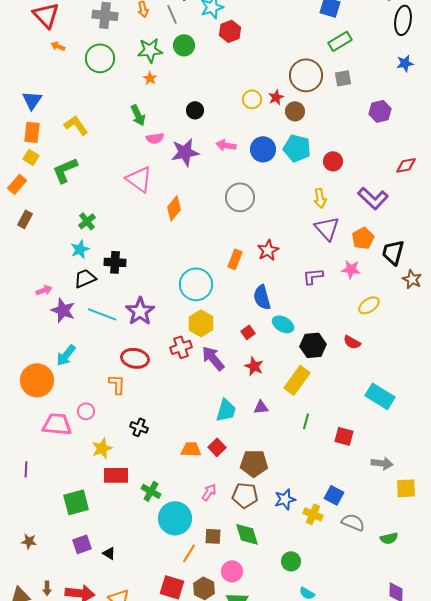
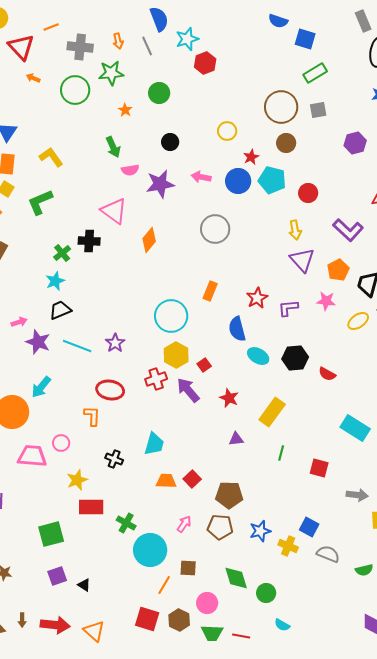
green circle: (184, 45) -> (159, 93), moved
green star: (150, 50) -> (111, 73), moved
red star: (276, 97) -> (251, 157), moved
brown circle: (295, 111) -> (286, 143), moved
red star: (268, 250) -> (257, 298), moved
black cross: (115, 262) -> (89, 241), moved
yellow ellipse: (369, 305) -> (358, 321), moved
purple star: (140, 311) -> (115, 343), size x0.7
red square: (248, 332) -> (204, 365), moved
black hexagon: (313, 345) -> (295, 358), moved
cyan trapezoid: (226, 410) -> (154, 444), moved
green diamond: (247, 534) -> (236, 578), moved

